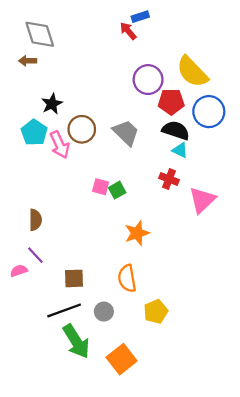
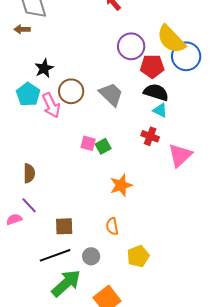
blue circle: (209, 112) -> (186, 56), moved
orange semicircle: (127, 278) -> (112, 226), size x0.7
green arrow: (76, 341) -> (66, 283), turned -100

